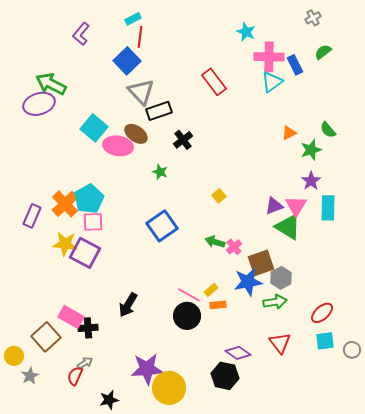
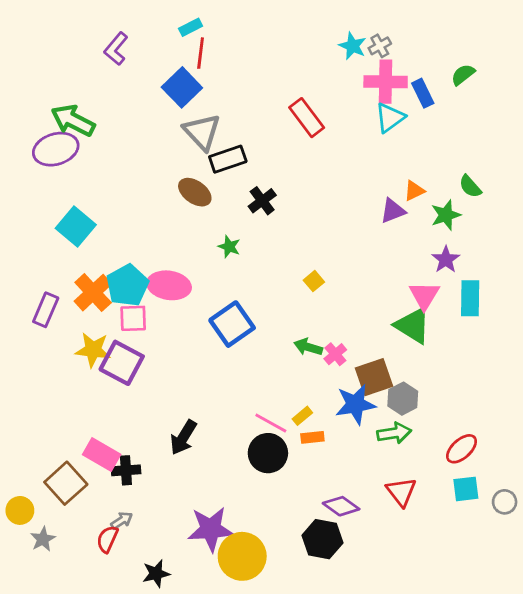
gray cross: (313, 18) -> (380, 46), moved
cyan square: (94, 128) -> (76, 227), moved
pink ellipse: (118, 146) -> (169, 285), moved
purple triangle: (274, 206) -> (393, 211), moved

